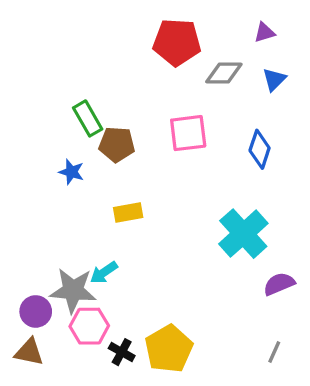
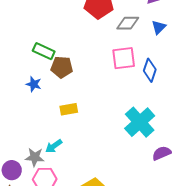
green rectangle: (88, 118) -> (44, 51), turned -35
pink square: (188, 133) -> (124, 58), moved
gray star: (73, 290) -> (35, 157), size x0.7

